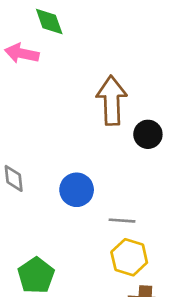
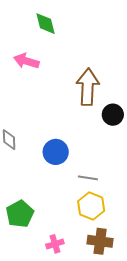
pink arrow: (22, 53) -> (26, 61), moved

